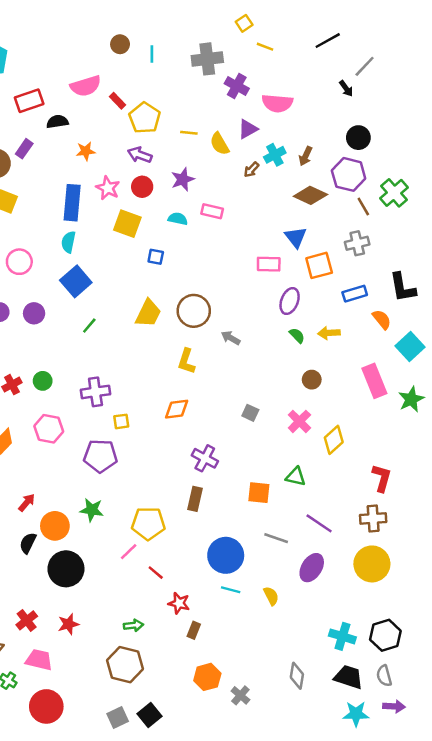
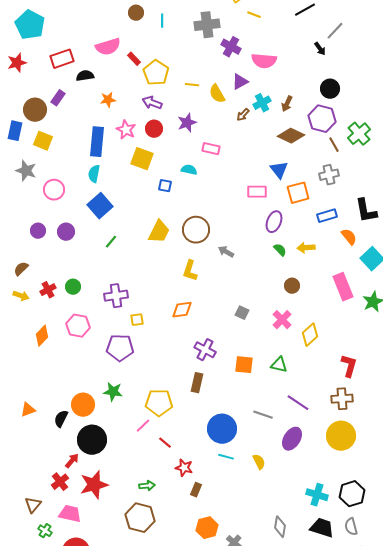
cyan semicircle: (178, 219) -> (189, 170), moved
orange square: (259, 493) -> (244, 365), moved
red arrow: (27, 503) -> (72, 461), moved
red star: (68, 624) -> (94, 485), size x1.6

